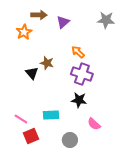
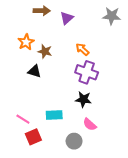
orange star: (24, 32) -> (26, 42), moved
brown star: (47, 63) -> (45, 51), moved
black triangle: (32, 73) -> (34, 71), turned -32
pink semicircle: (94, 124) -> (90, 124), moved

